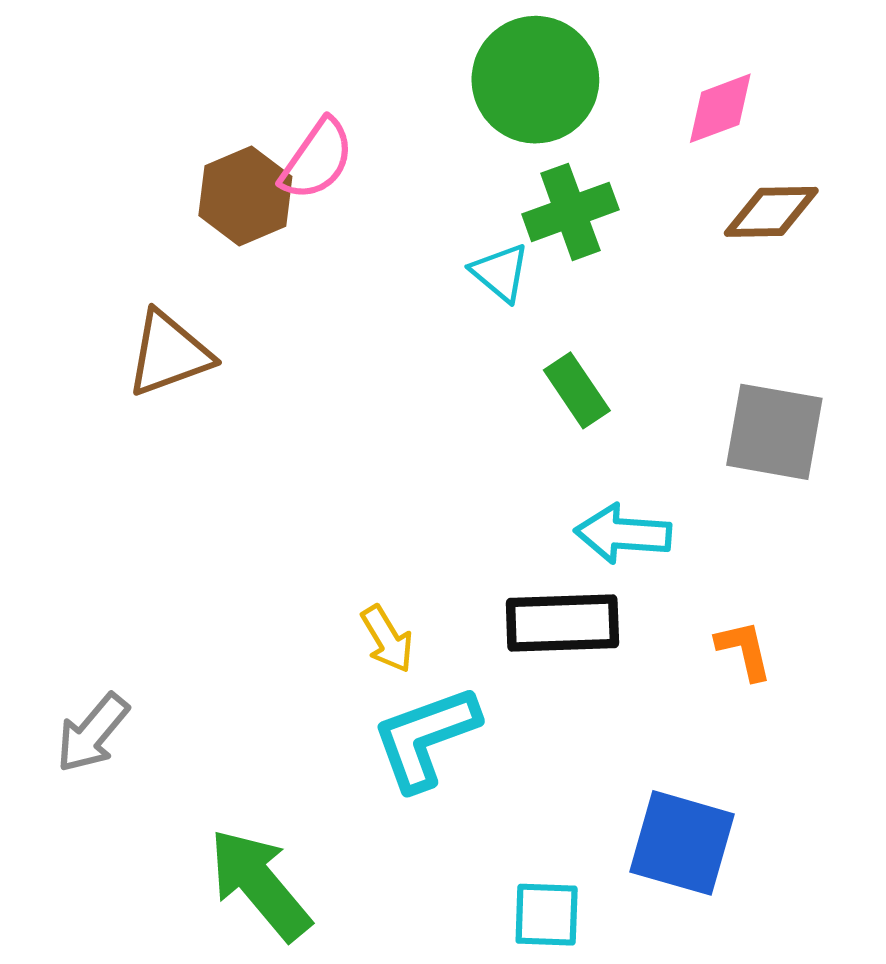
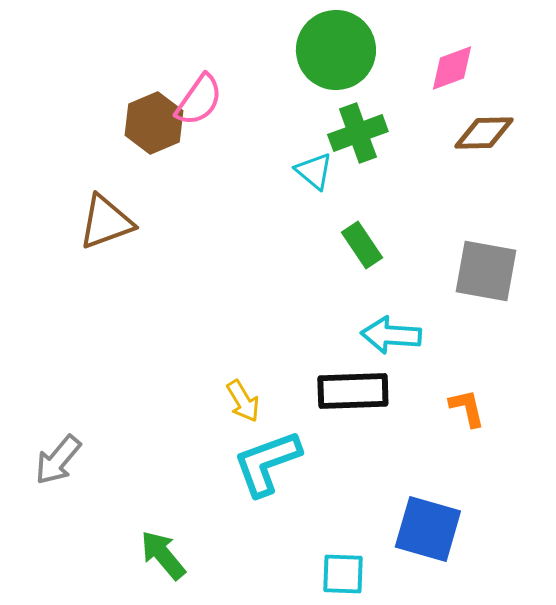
green arrow: (260, 884) -> (163, 555), size x0.7

